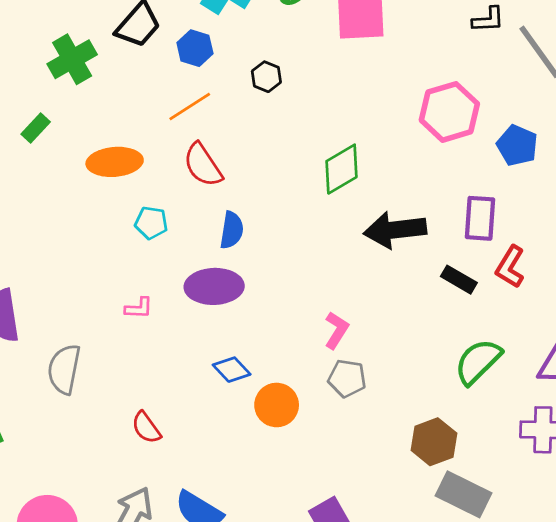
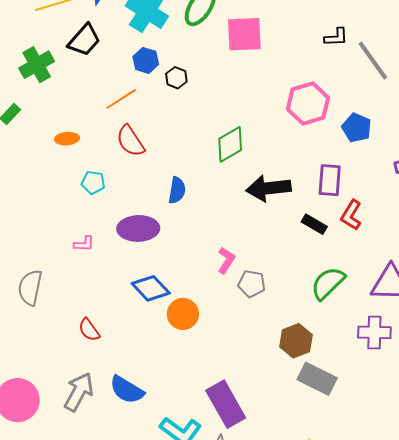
blue hexagon: (195, 48) -> (146, 60), moved
orange ellipse: (115, 162) -> (67, 139), size x0.6
blue semicircle: (232, 230) -> (177, 190), moved
blue diamond: (232, 370) -> (151, 288), size x1.4
gray pentagon: (347, 378) -> (252, 284), moved

